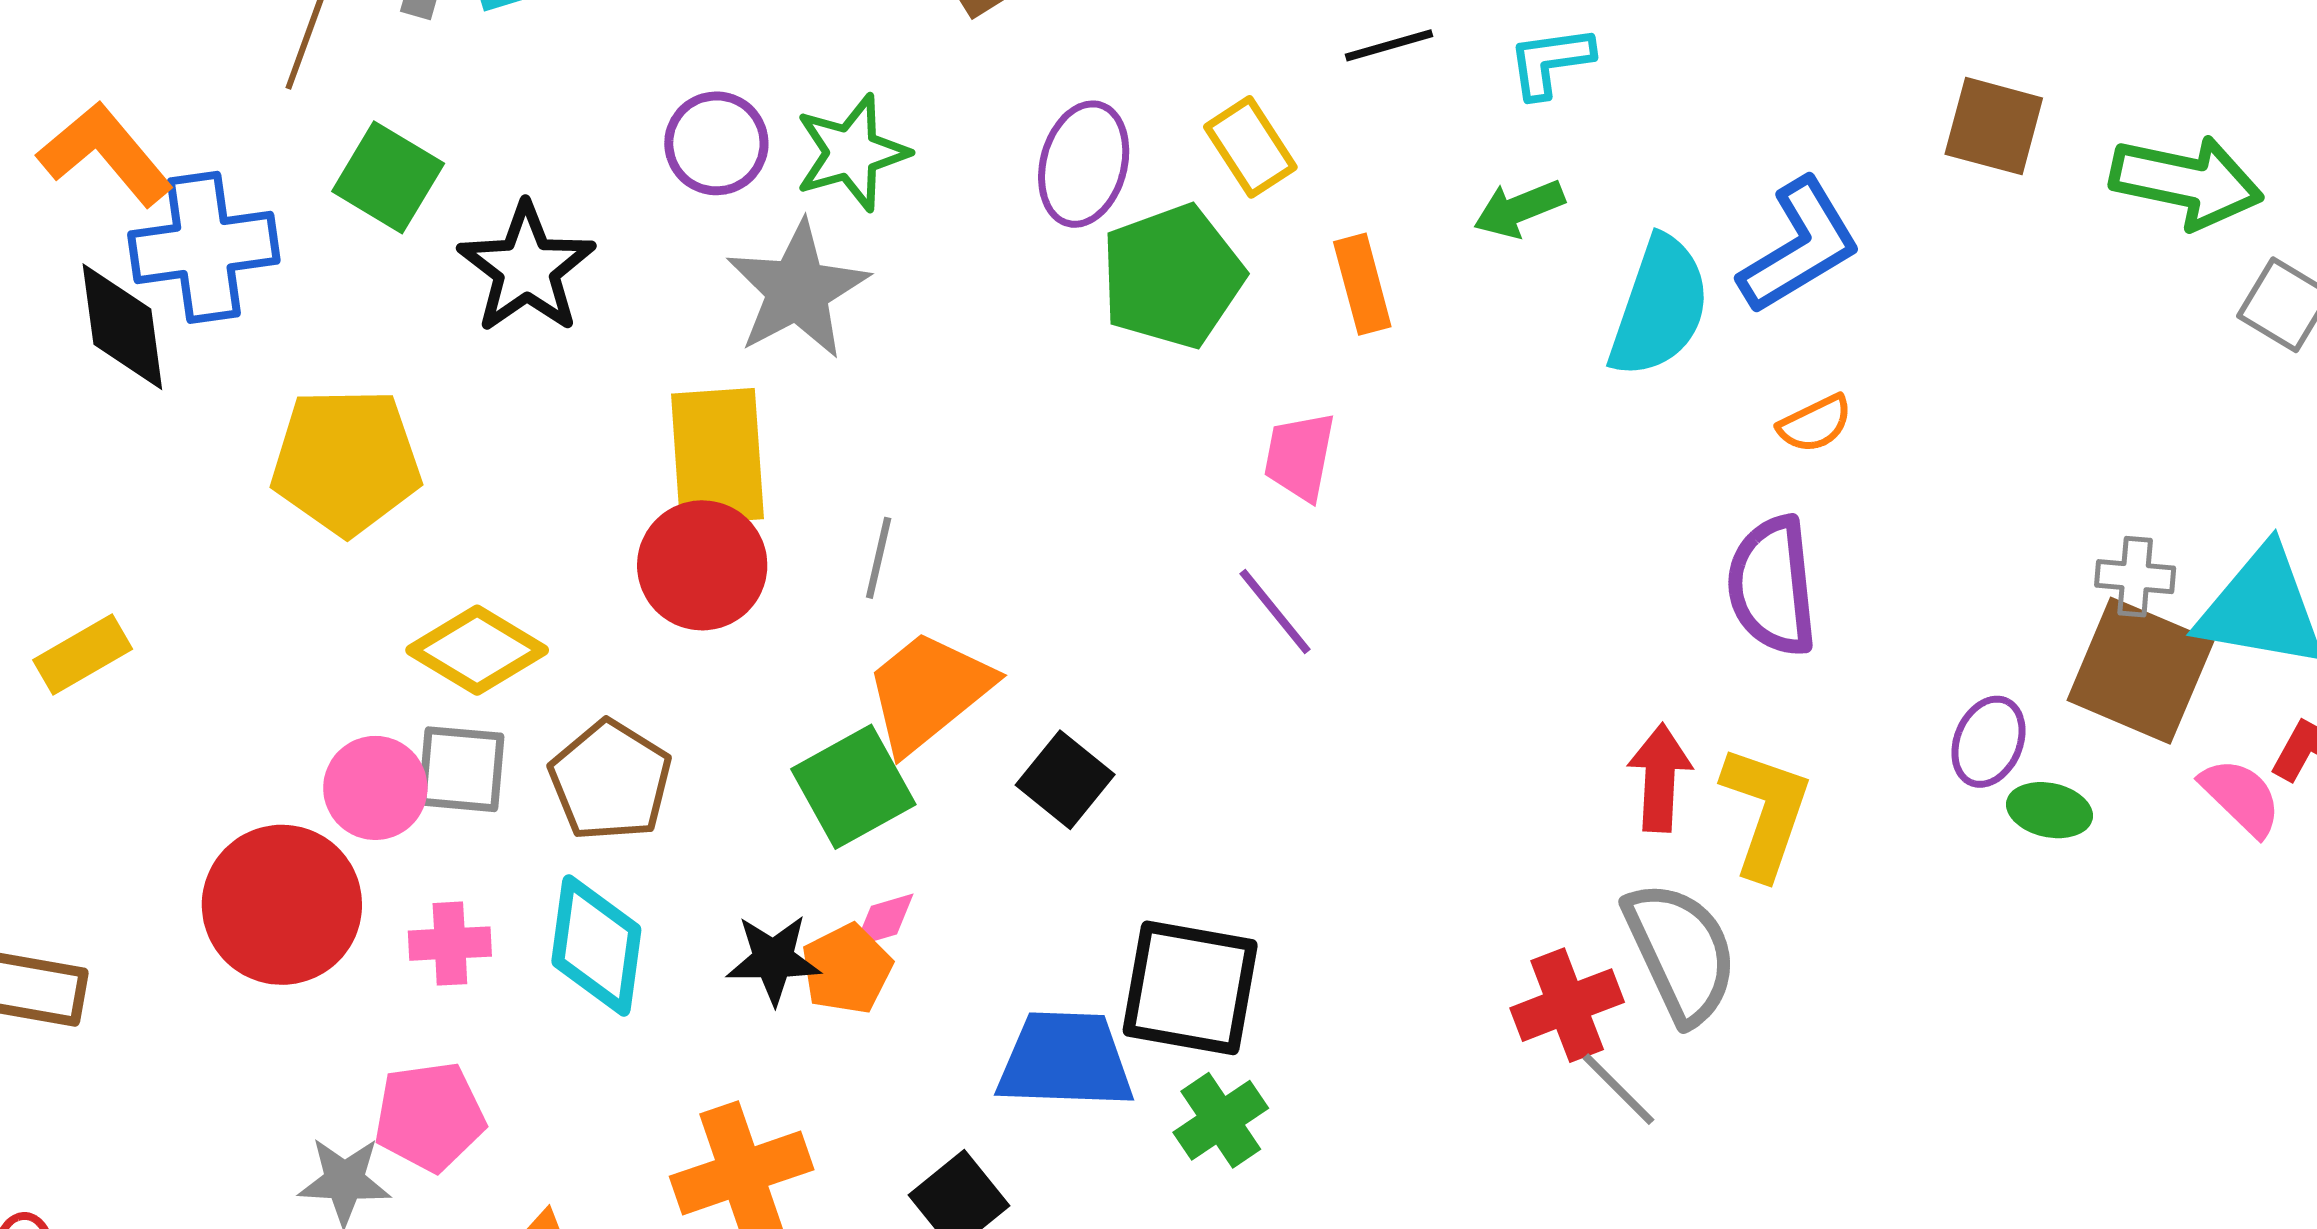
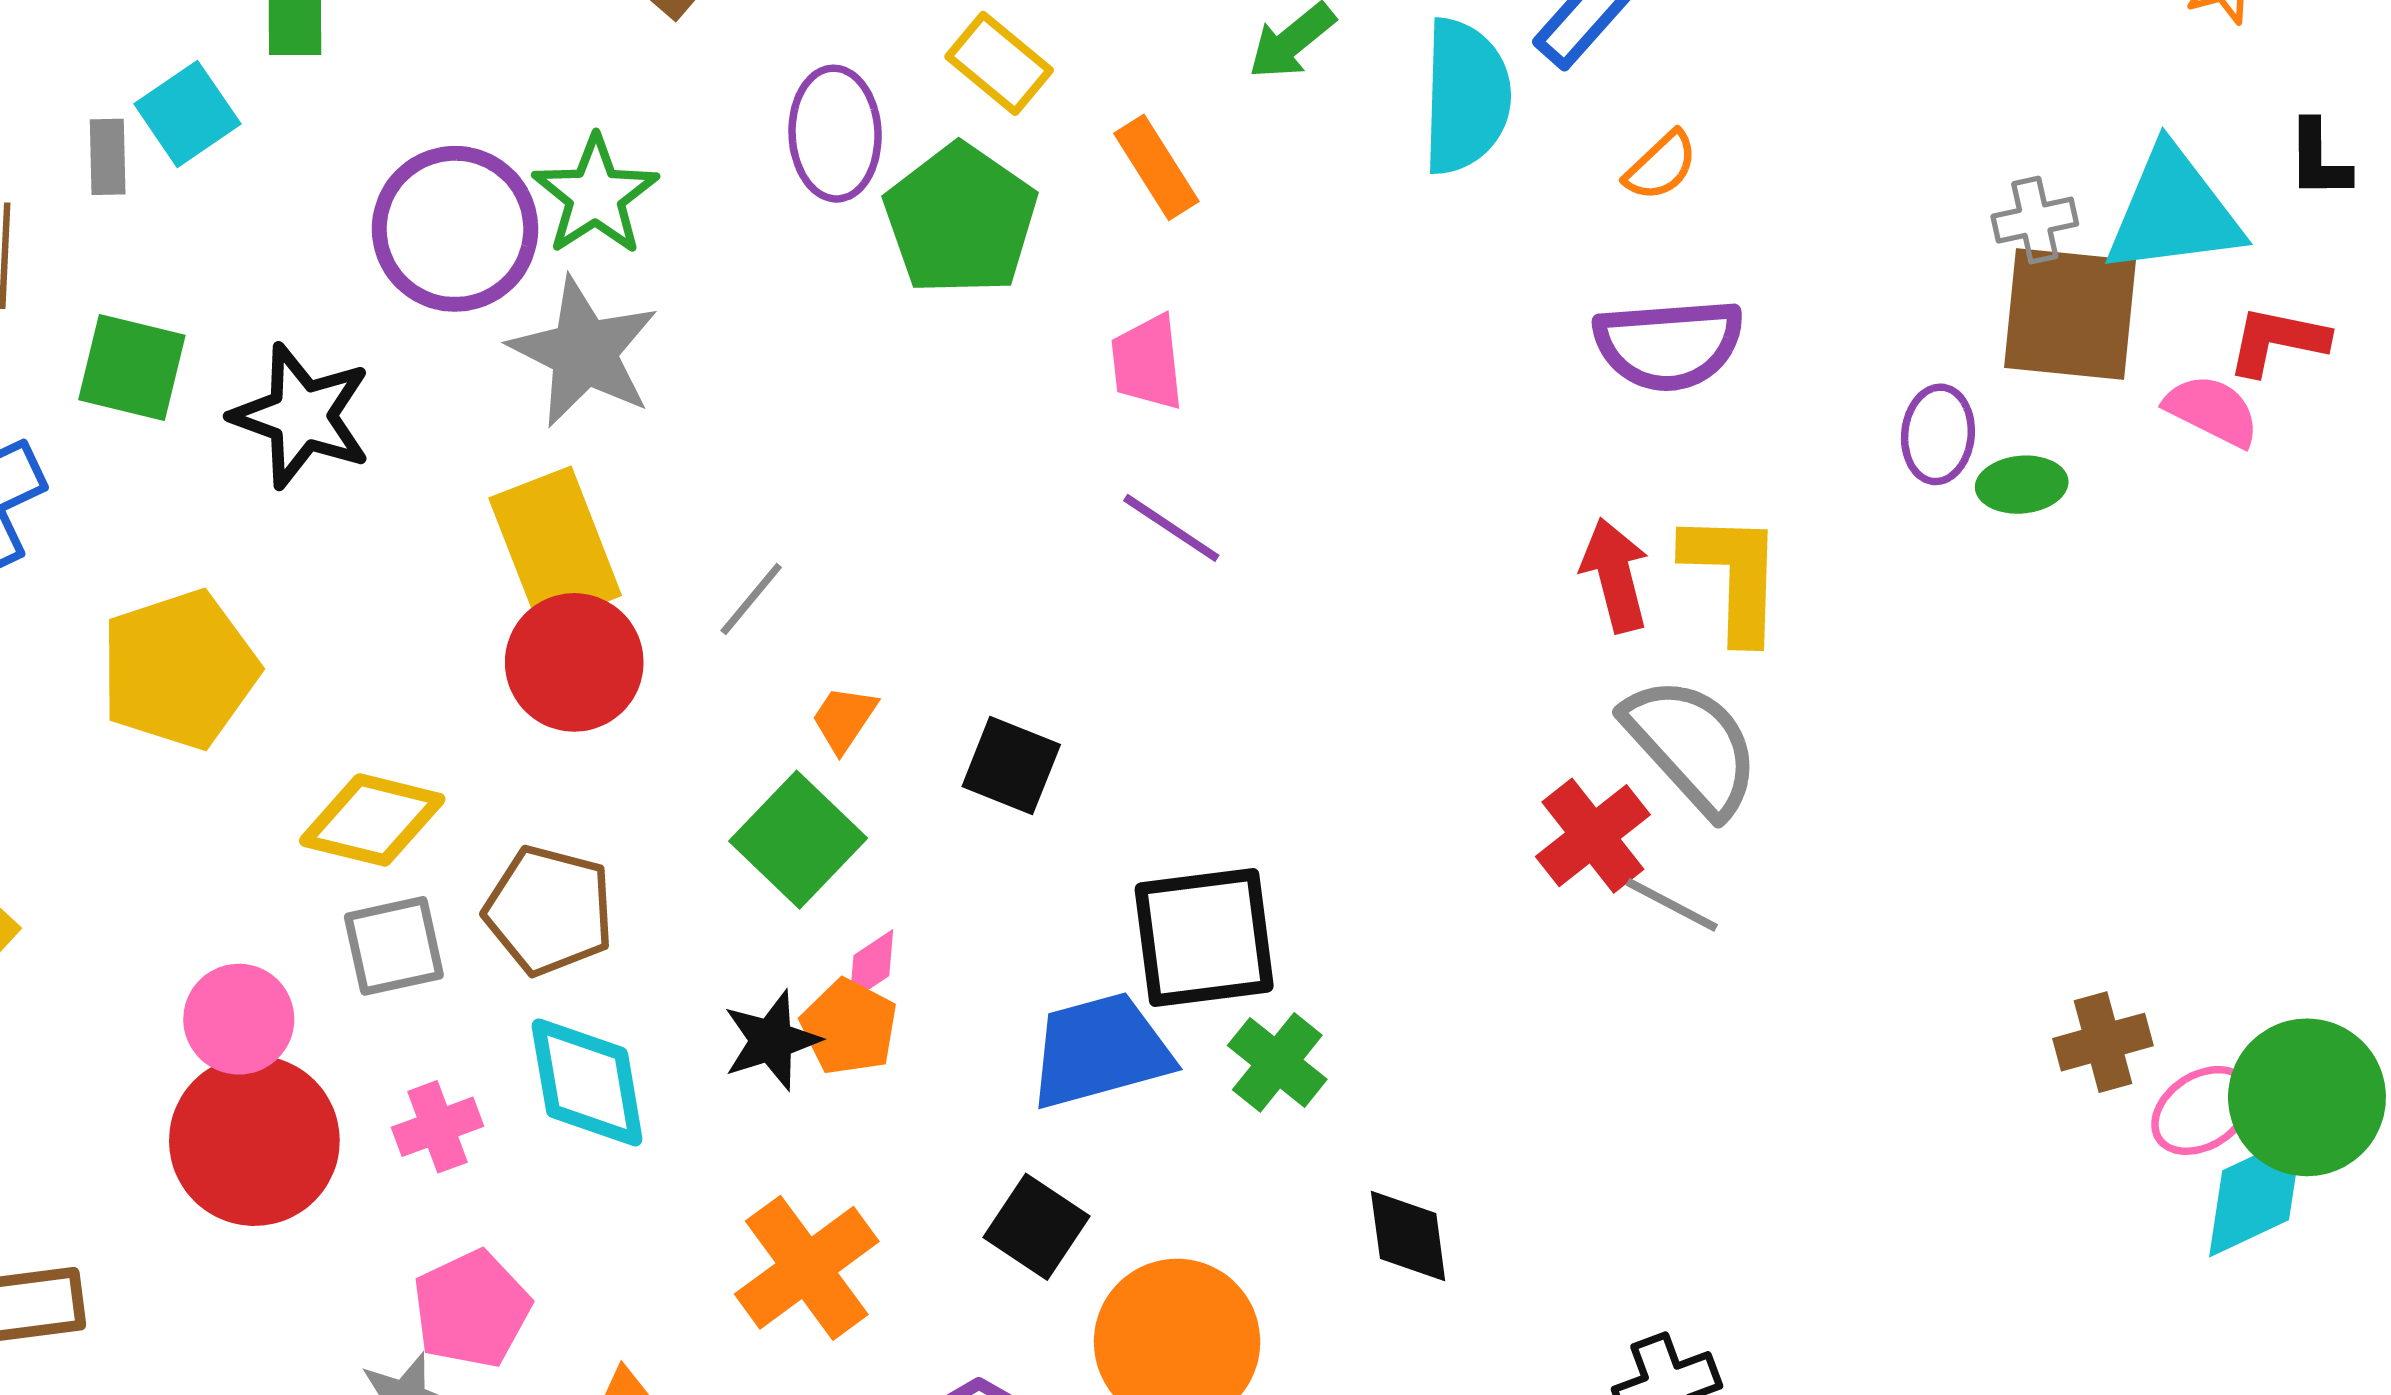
purple circle: (716, 143) -> (455, 229), size x1.5
gray line: (879, 558) -> (751, 599), turned 44
purple semicircle: (1772, 586) -> (1669, 345), turned -71
orange trapezoid: (928, 691) -> (844, 719), size x0.5
pink circle: (375, 788) -> (239, 1019), moved

